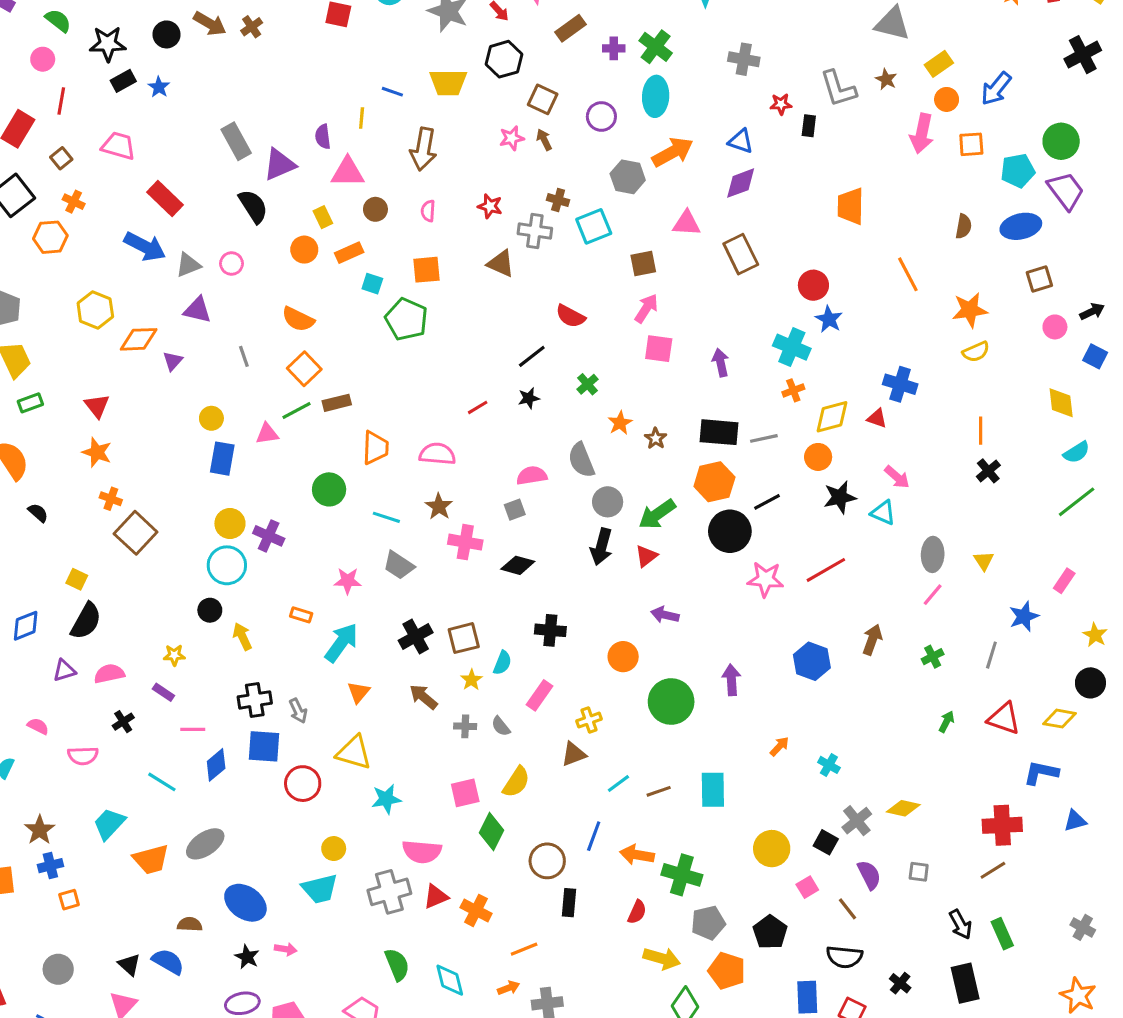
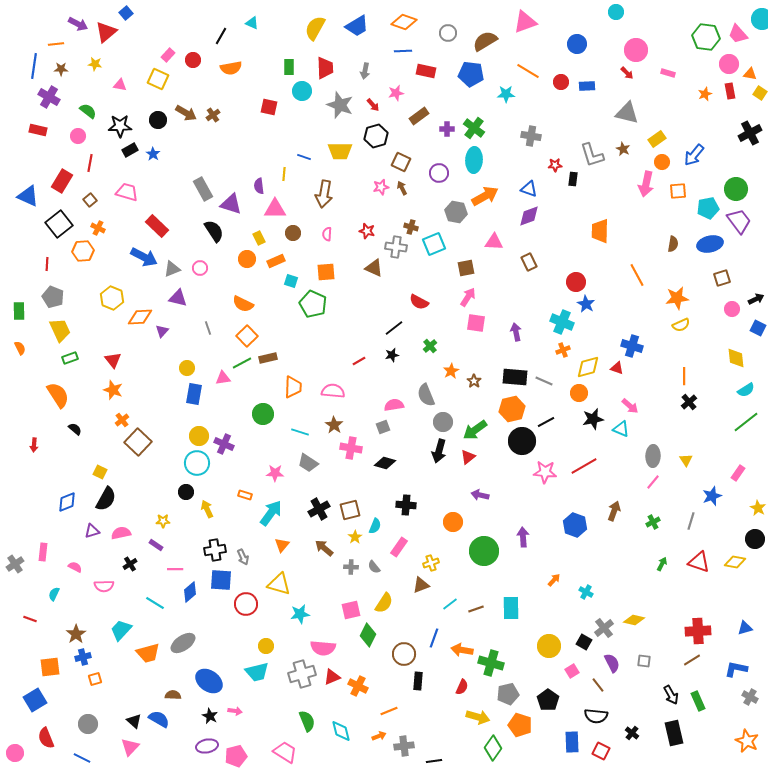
purple triangle: (279, 164) -> (231, 204), turned 40
brown rectangle: (741, 254) -> (529, 262), size x0.7
gray line: (764, 438) -> (544, 381), turned 36
orange cross: (111, 499) -> (122, 420), turned 32
blue L-shape: (1041, 773) -> (736, 669), moved

